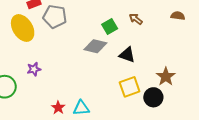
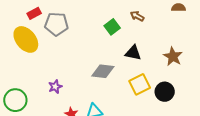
gray diamond: (95, 46) -> (103, 71), moved
purple star: (34, 69) -> (55, 87), moved
brown star: (166, 77) -> (173, 57), moved

